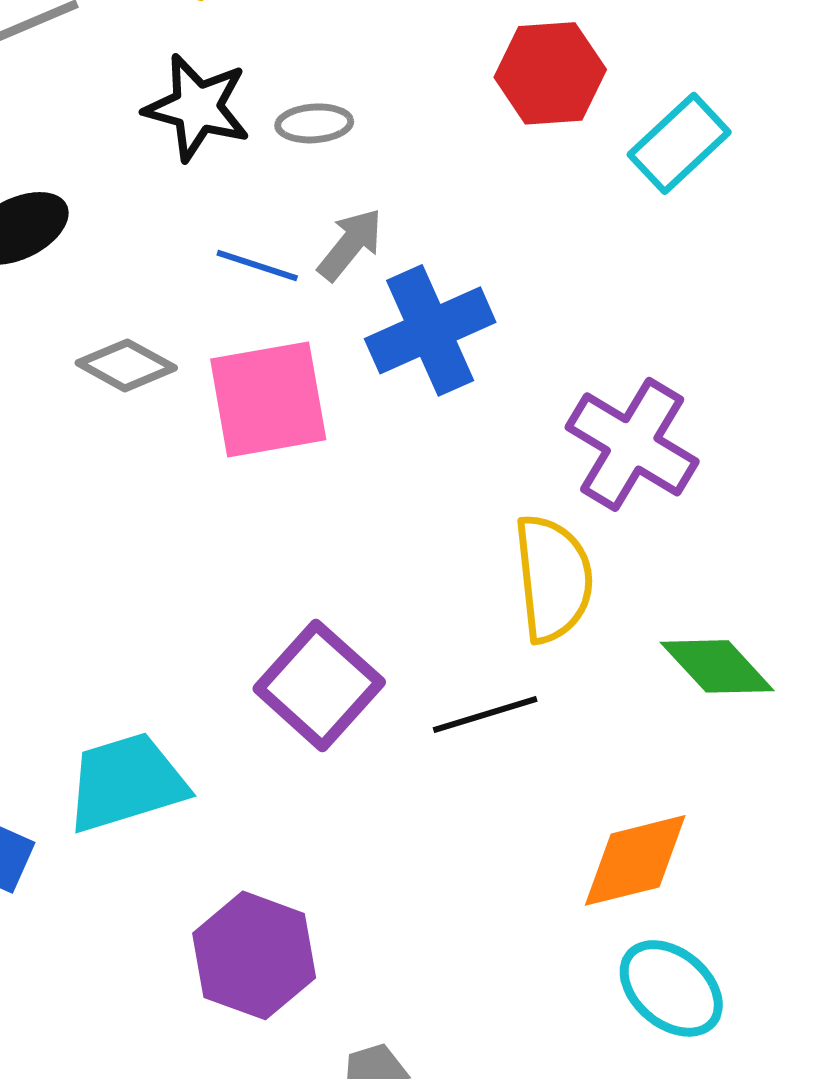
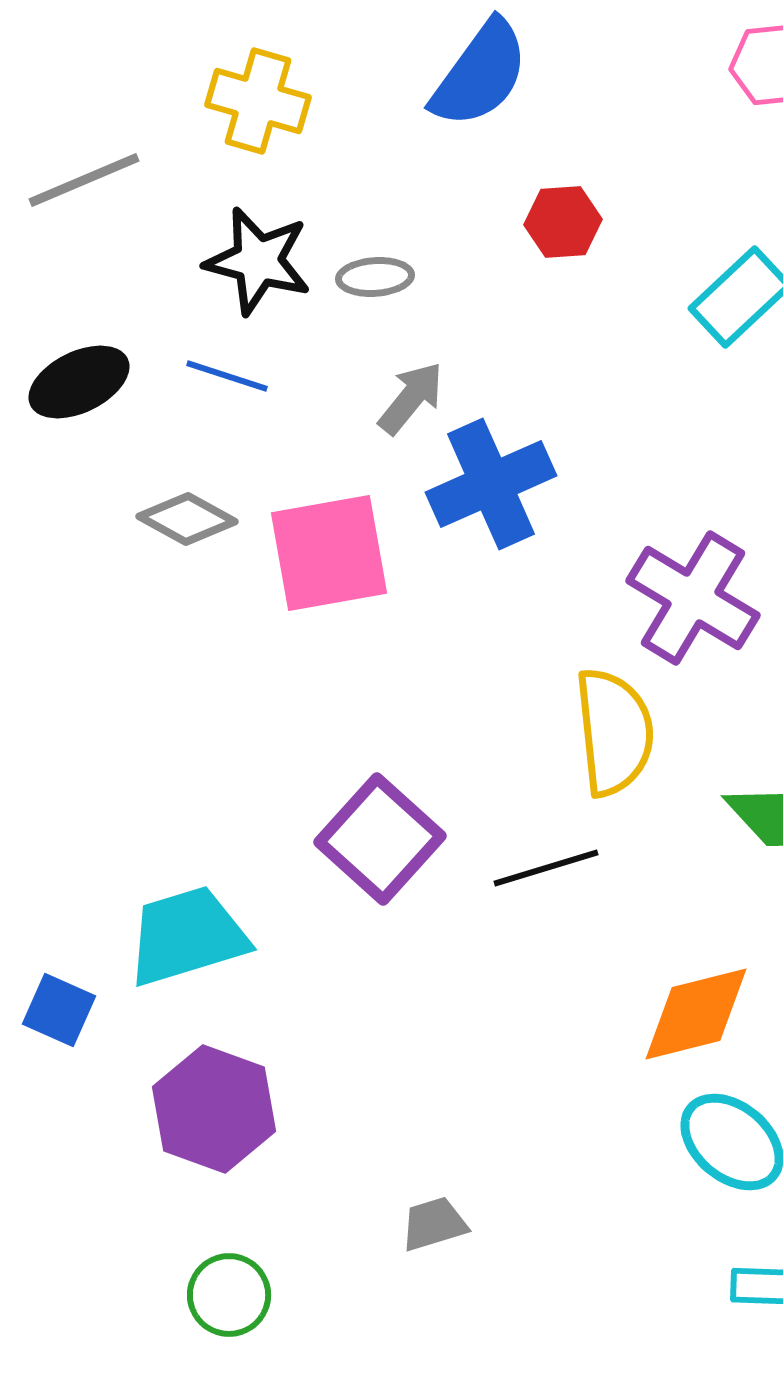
red hexagon: (550, 73) -> (563, 222), moved, size x0.7
blue line: (257, 265) -> (227, 376), moved
purple hexagon: (254, 955) -> (214, 1109), moved

